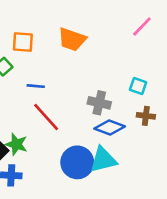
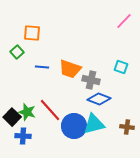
orange trapezoid: (72, 39) -> (70, 69), moved
brown cross: (146, 116) -> (127, 127), moved
red line: (46, 117) -> (50, 110), moved

